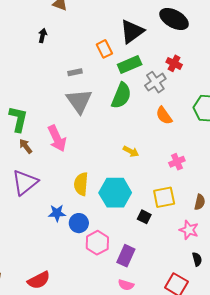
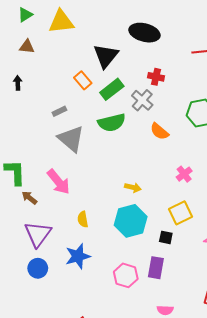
green semicircle: (121, 96) -> (112, 123), turned 68
yellow arrow: (131, 151) -> (133, 187), moved
yellow semicircle: (81, 184) -> (83, 219), moved, size x0.7
blue star: (57, 213) -> (78, 256), size x1.4
blue circle: (79, 223) -> (38, 268), moved
purple rectangle: (126, 256) -> (156, 268), moved

